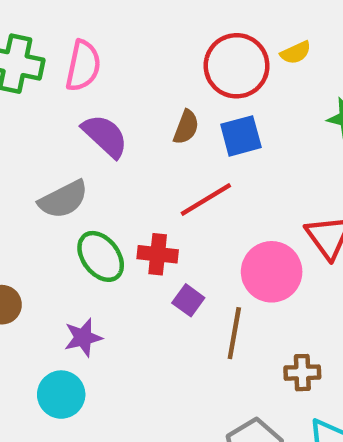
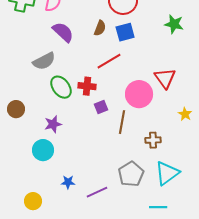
purple square: (188, 300) -> (101, 107), turned 32

